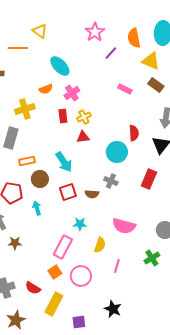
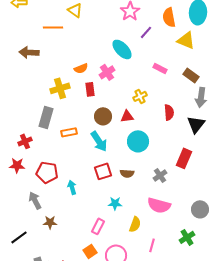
cyan ellipse: (60, 66) -> (122, 49), moved
brown rectangle: (156, 85) -> (191, 75), moved
red rectangle: (63, 116) -> (90, 89), moved
yellow cross: (84, 117) -> (140, 96), moved
red triangle: (83, 137) -> (127, 116), moved
cyan circle: (117, 152) -> (138, 141), moved
orange rectangle: (27, 161) -> (69, 132), moved
brown circle: (40, 179) -> (103, 116), moved
gray cross: (111, 181) -> (160, 175), moved, turned 32
pink rectangle: (63, 247) -> (98, 226), size x0.7

